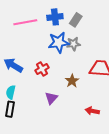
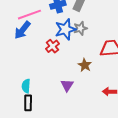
blue arrow: (13, 65) -> (22, 30), moved, turned -72
red cross: (42, 69) -> (52, 46), moved

